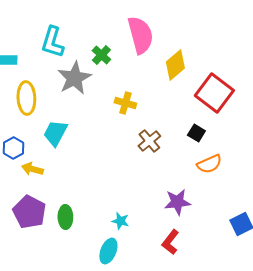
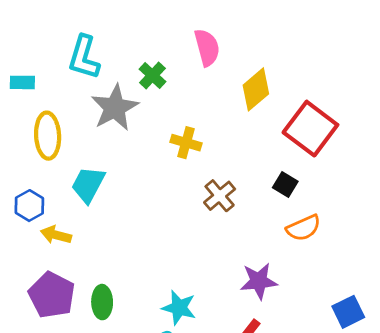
pink semicircle: (140, 35) -> (207, 47), size x0.7
cyan star: (120, 221) -> (179, 308), size x1.4

